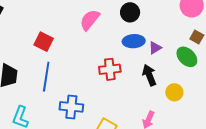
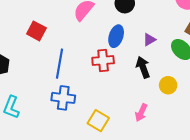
blue ellipse: (134, 41) -> (116, 36), moved, turned -70
blue line: (46, 77) -> (59, 64), moved

